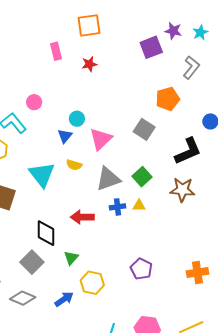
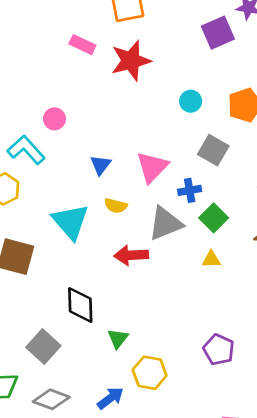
pink rectangle: (56, 51) -> (82, 45), turned -48
red star: (89, 64) -> (131, 61), size x1.8
cyan circle: (77, 119) -> (191, 101), moved
blue cross: (117, 207) -> (190, 190), moved
red arrow: (82, 217) -> (131, 255), moved
gray square: (32, 262) -> (43, 346), moved

